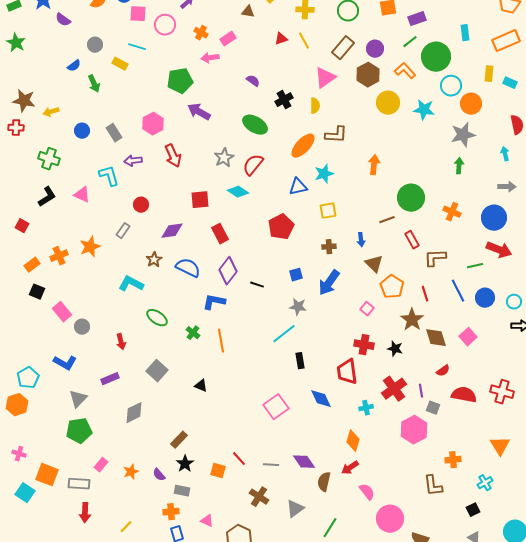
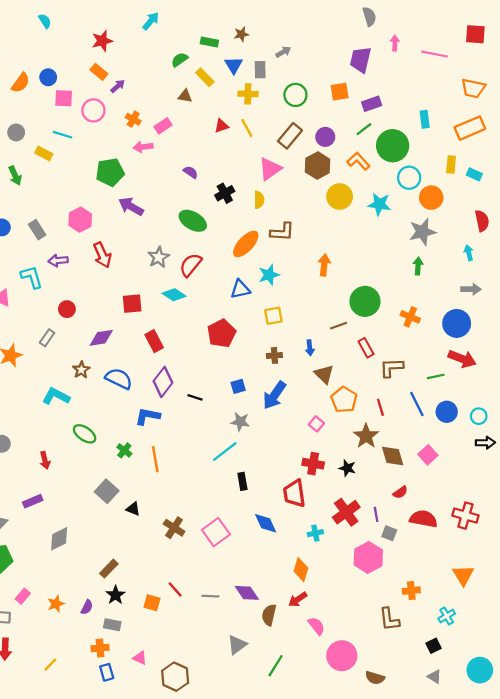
gray square: (157, 371) -> (107, 491), moved
purple semicircle: (159, 475) -> (87, 607), turned -112
brown cross: (259, 497) -> (174, 528), moved

